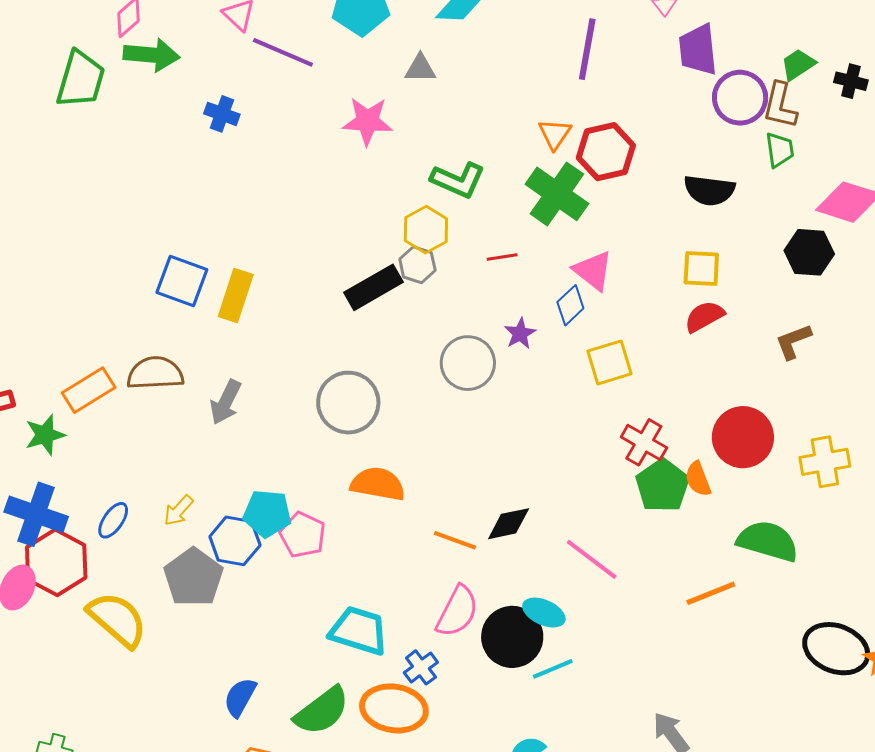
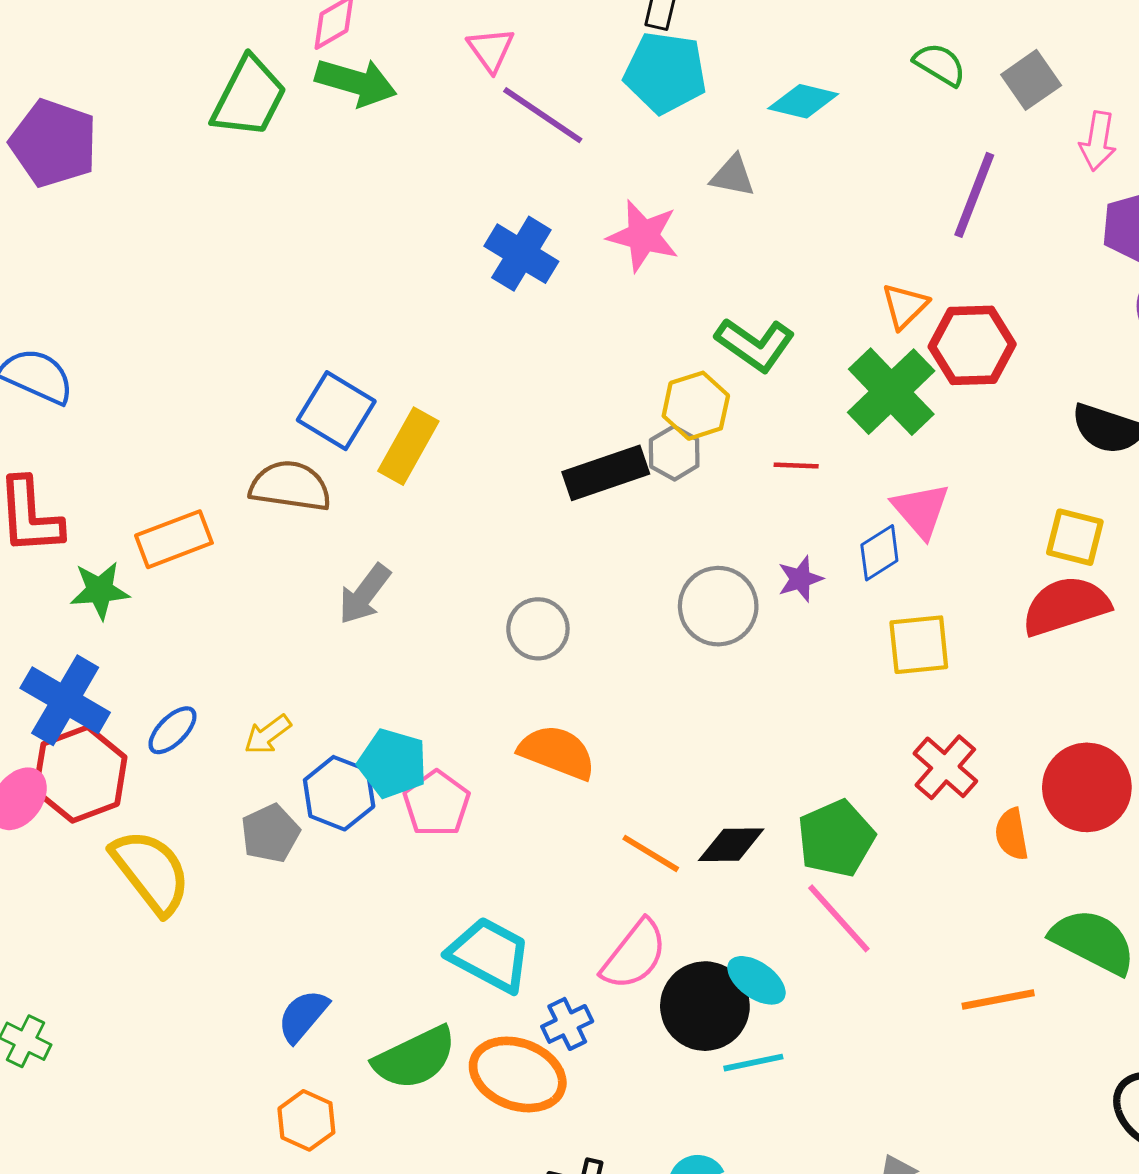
blue cross: (222, 114) -> (521, 254), moved, size x1.4
red semicircle: (704, 316) -> (1066, 606), size x1.5
brown semicircle: (155, 373) -> (290, 486), moved
gray circle: (348, 403) -> (538, 629), size x0.7
green pentagon: (662, 486) -> (836, 838), moved
gray pentagon: (193, 577) -> (270, 833), size x0.7

